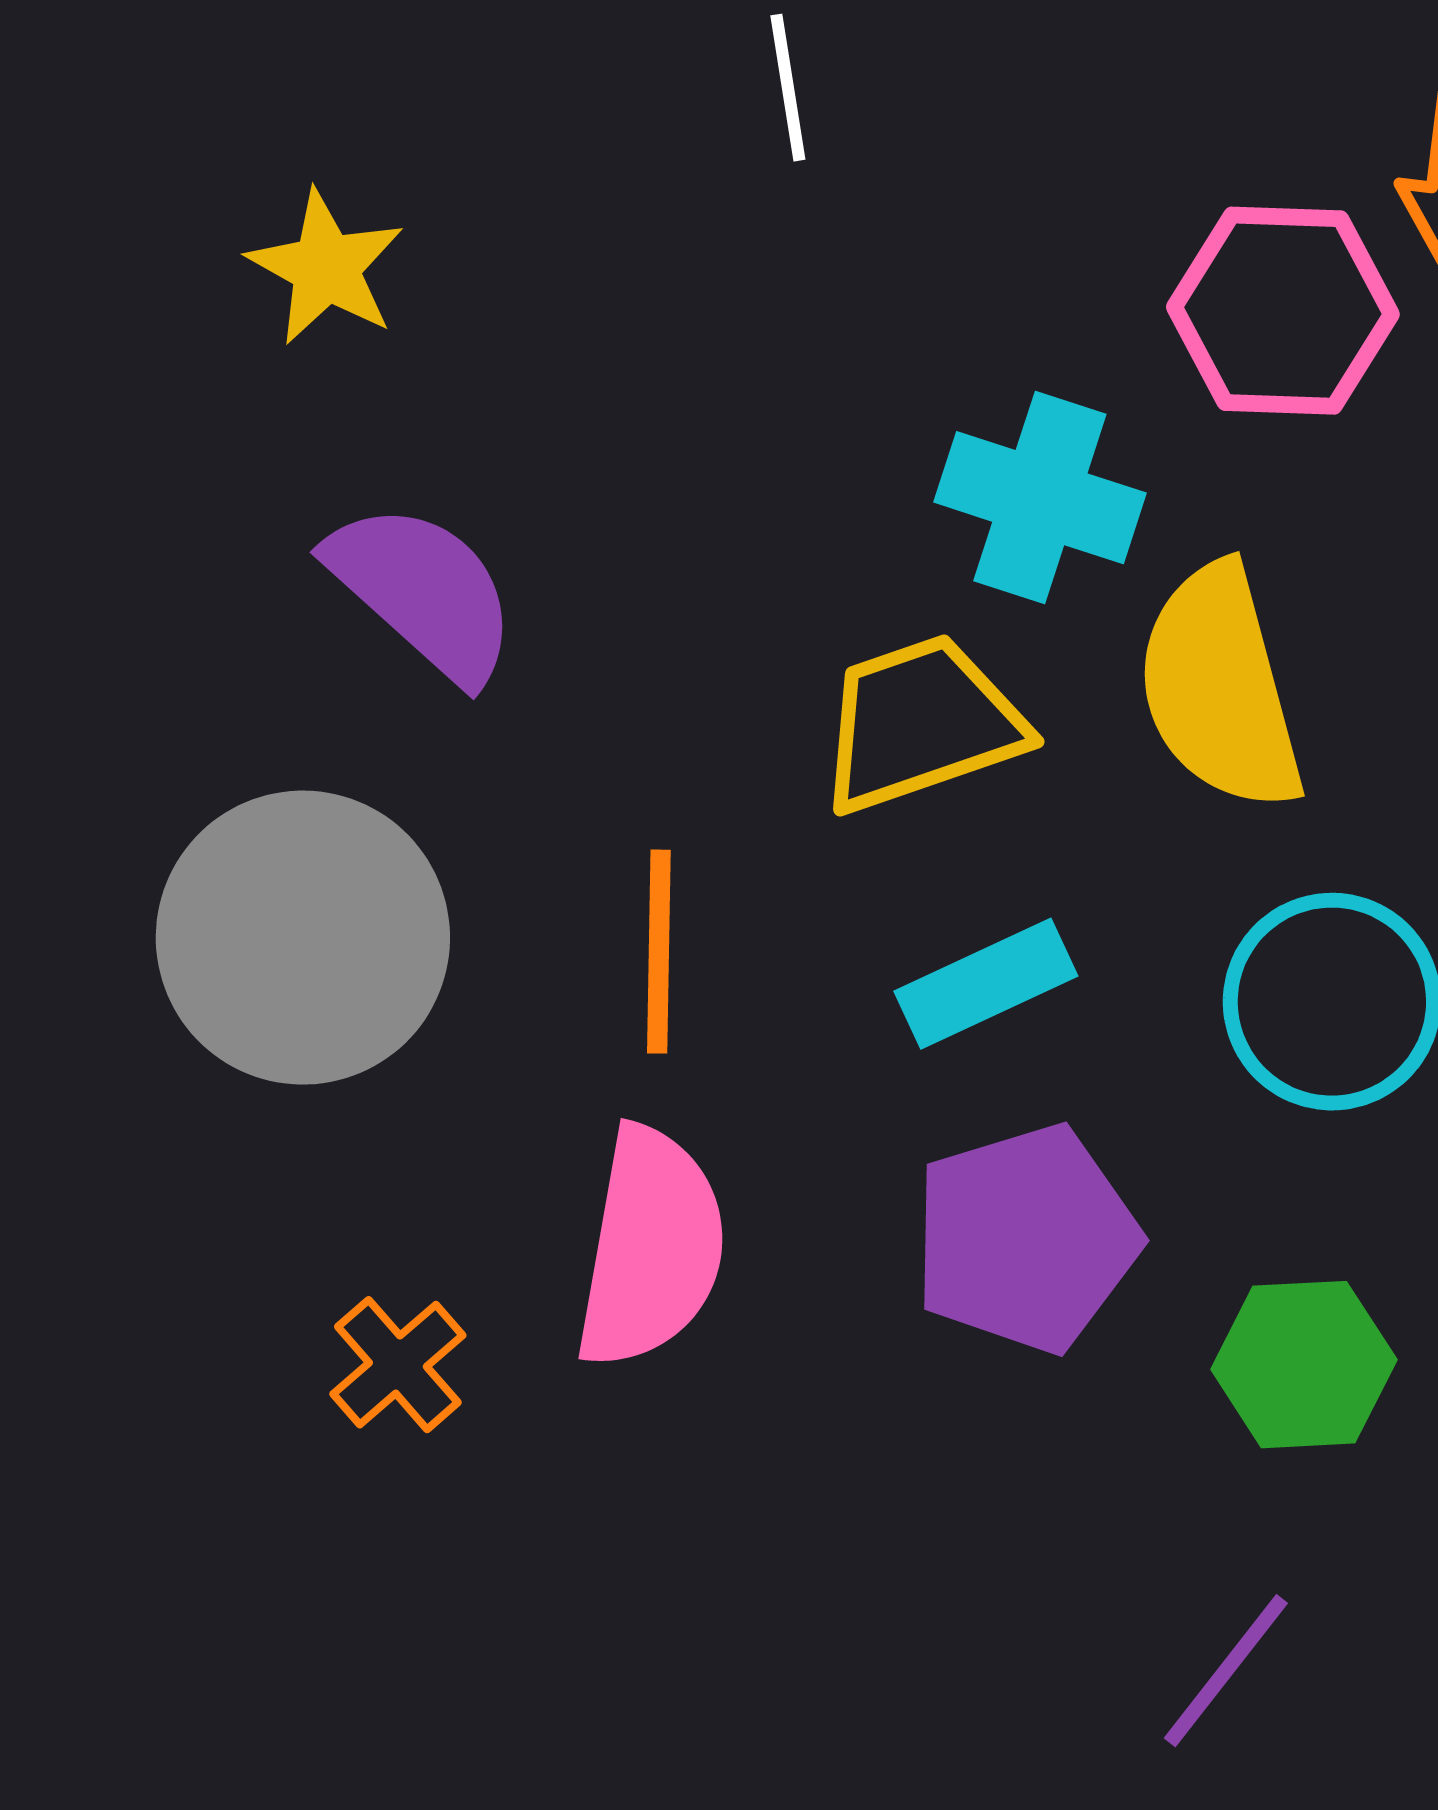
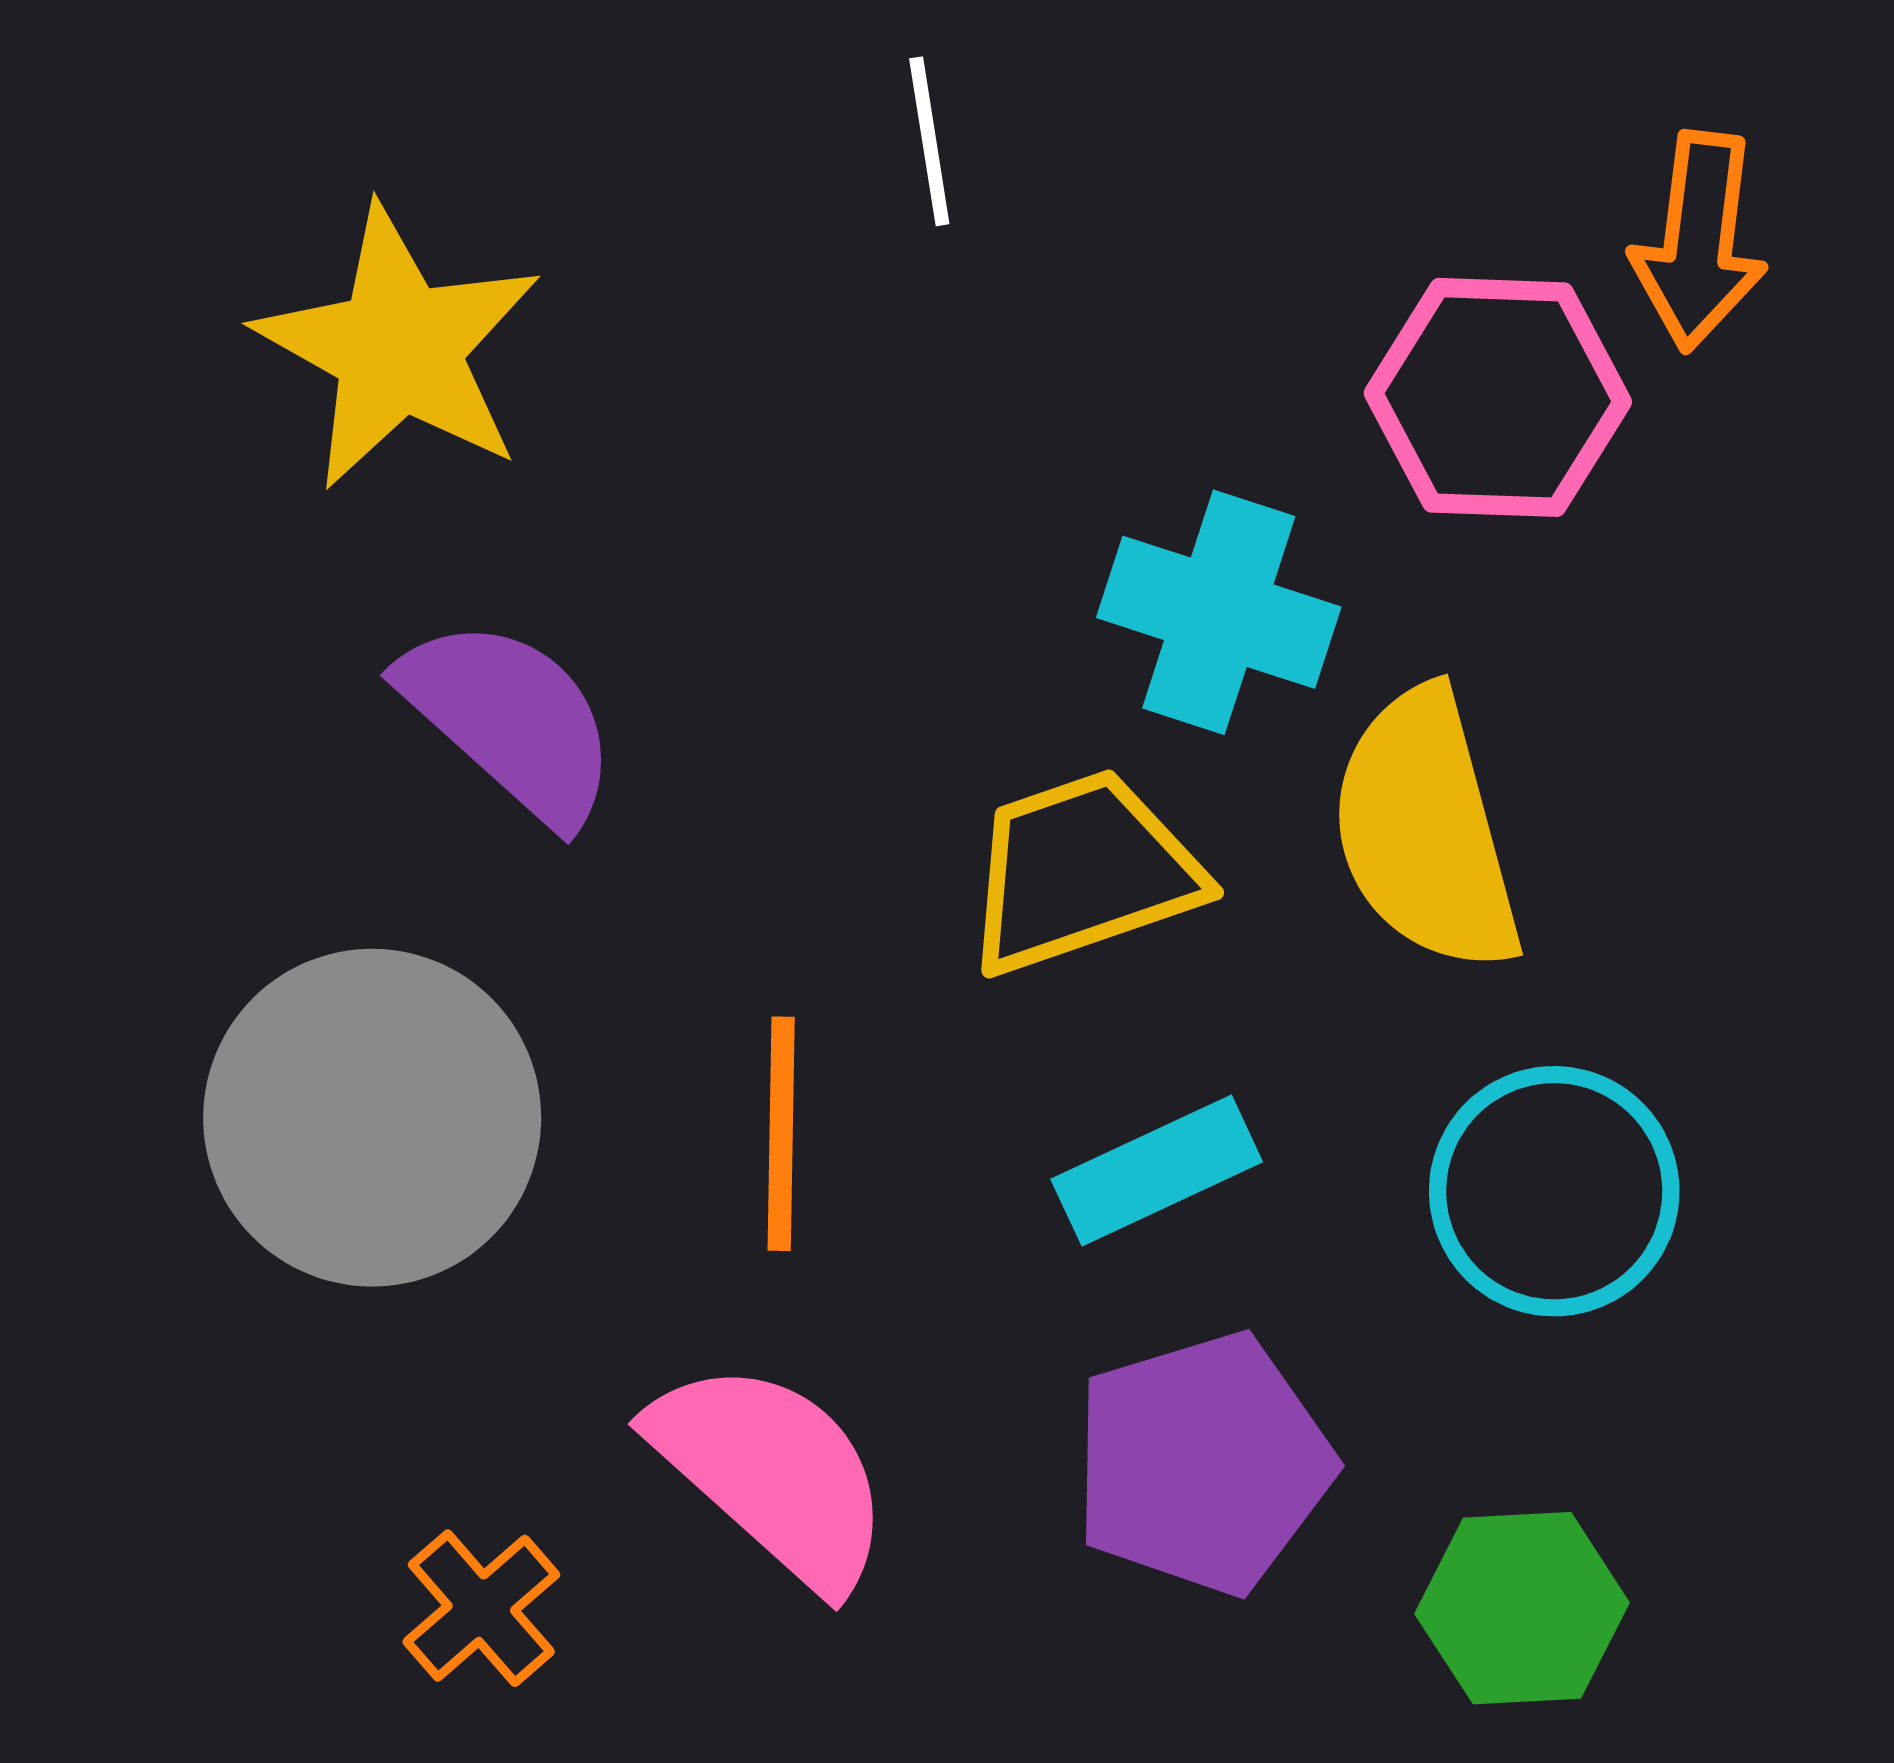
yellow star: (326, 268) -> (399, 348), size x1.6
pink semicircle: (651, 1248) -> (772, 1474), turned -58

